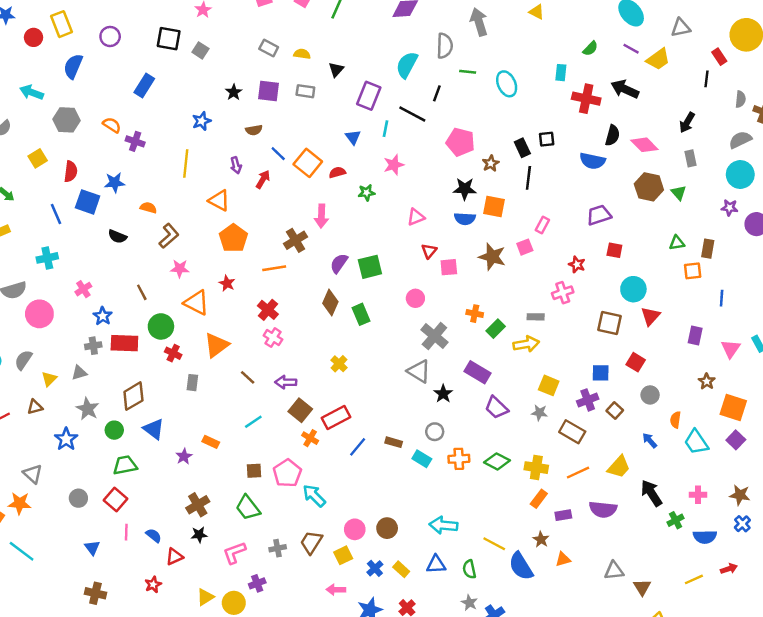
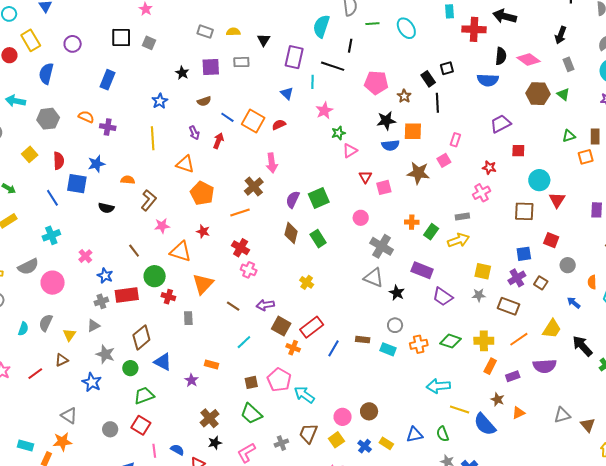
green star: (367, 193) -> (338, 133), moved
cyan arrow: (443, 525) -> (438, 386), moved

